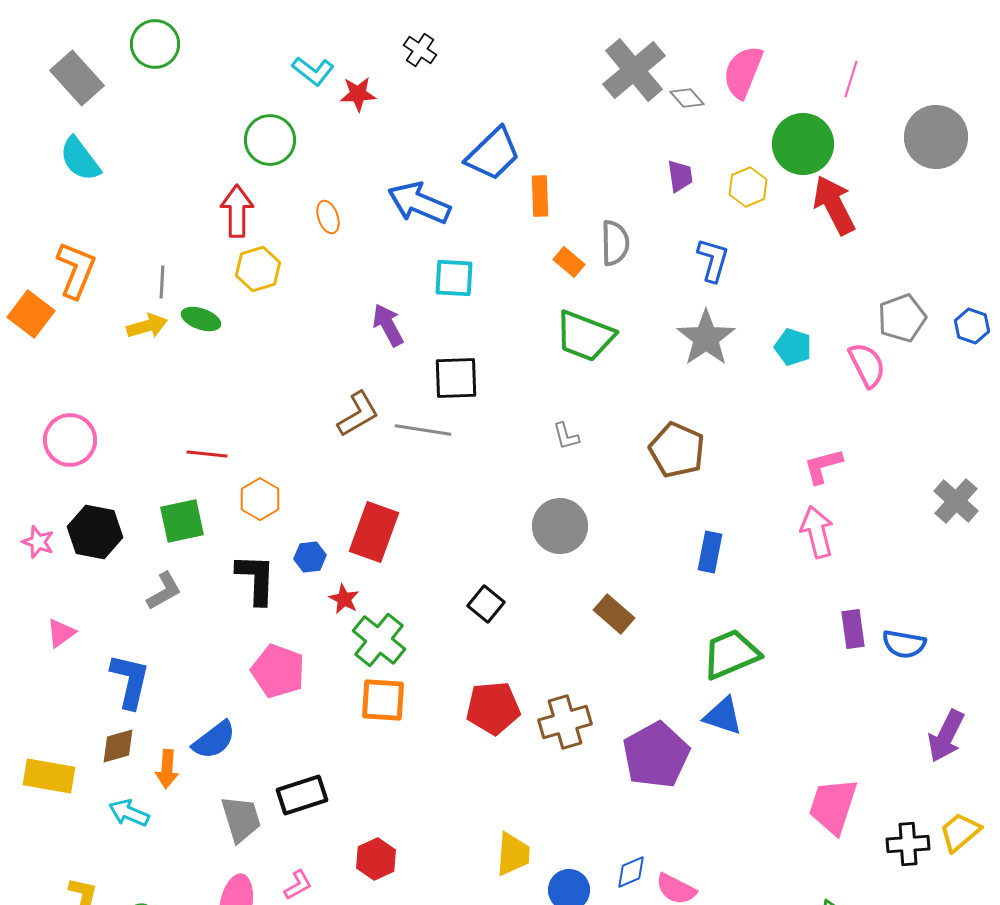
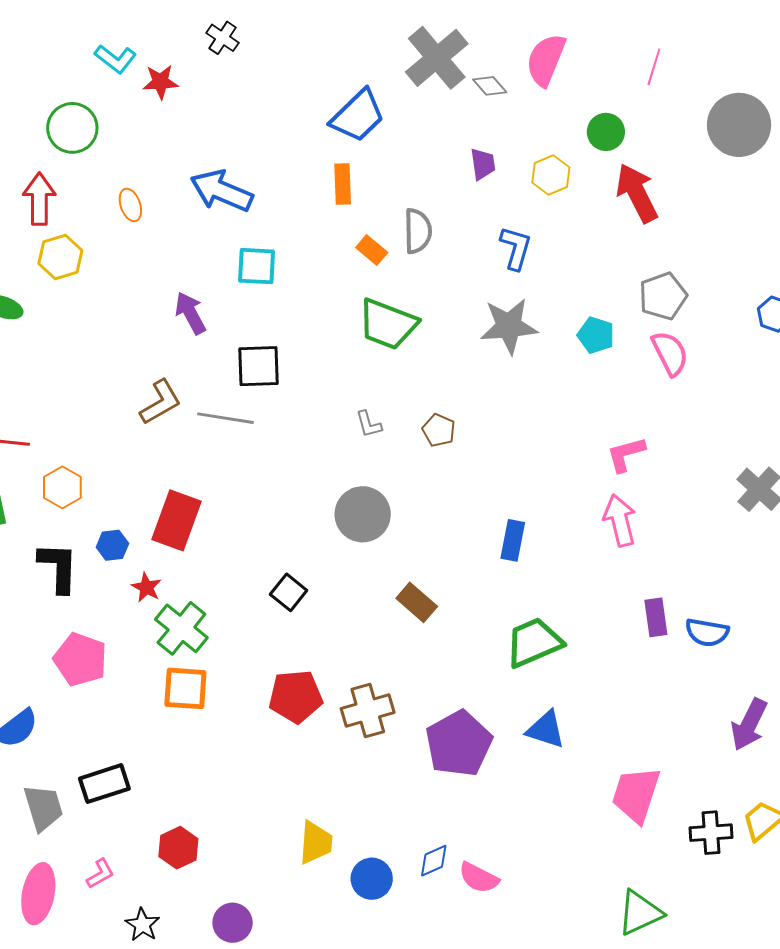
green circle: (803, 144) -> (606, 132), size x0.6
blue trapezoid: (493, 154) -> (358, 116), moved
gray pentagon: (902, 318) -> (663, 296), moved
gray star: (706, 338) -> (509, 326), turned 30
brown pentagon: (677, 450) -> (439, 430), moved, size x0.6
blue triangle: (723, 716) -> (546, 730), moved

